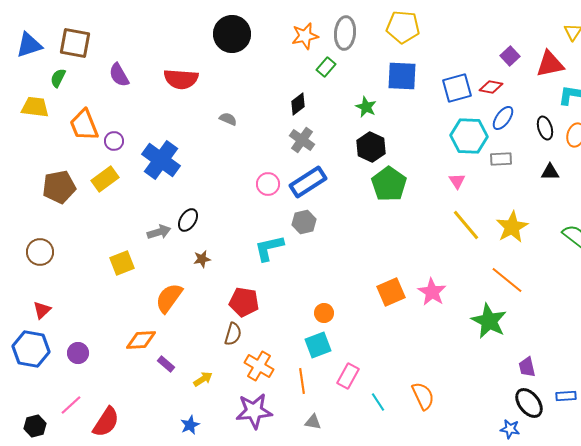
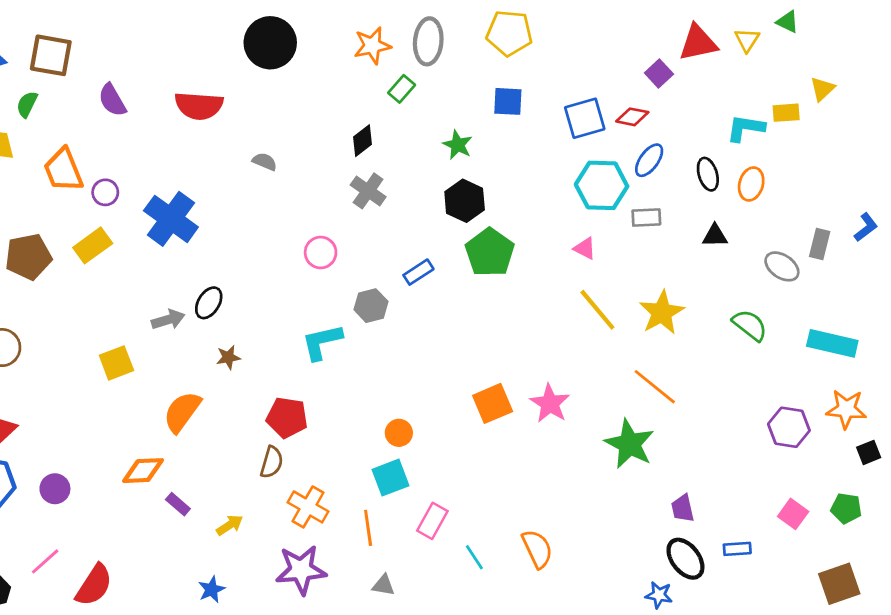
red triangle: (550, 64) -> (698, 43), moved
blue square: (402, 76) -> (508, 101), size x0.7
pink triangle: (457, 181) -> (585, 248), turned -30
blue rectangle: (308, 182) -> (418, 272), moved, size x0.6

